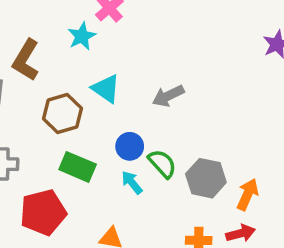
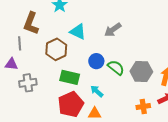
cyan arrow: (132, 182) -> (97, 91), moved
red pentagon: (43, 212) -> (71, 104), moved

